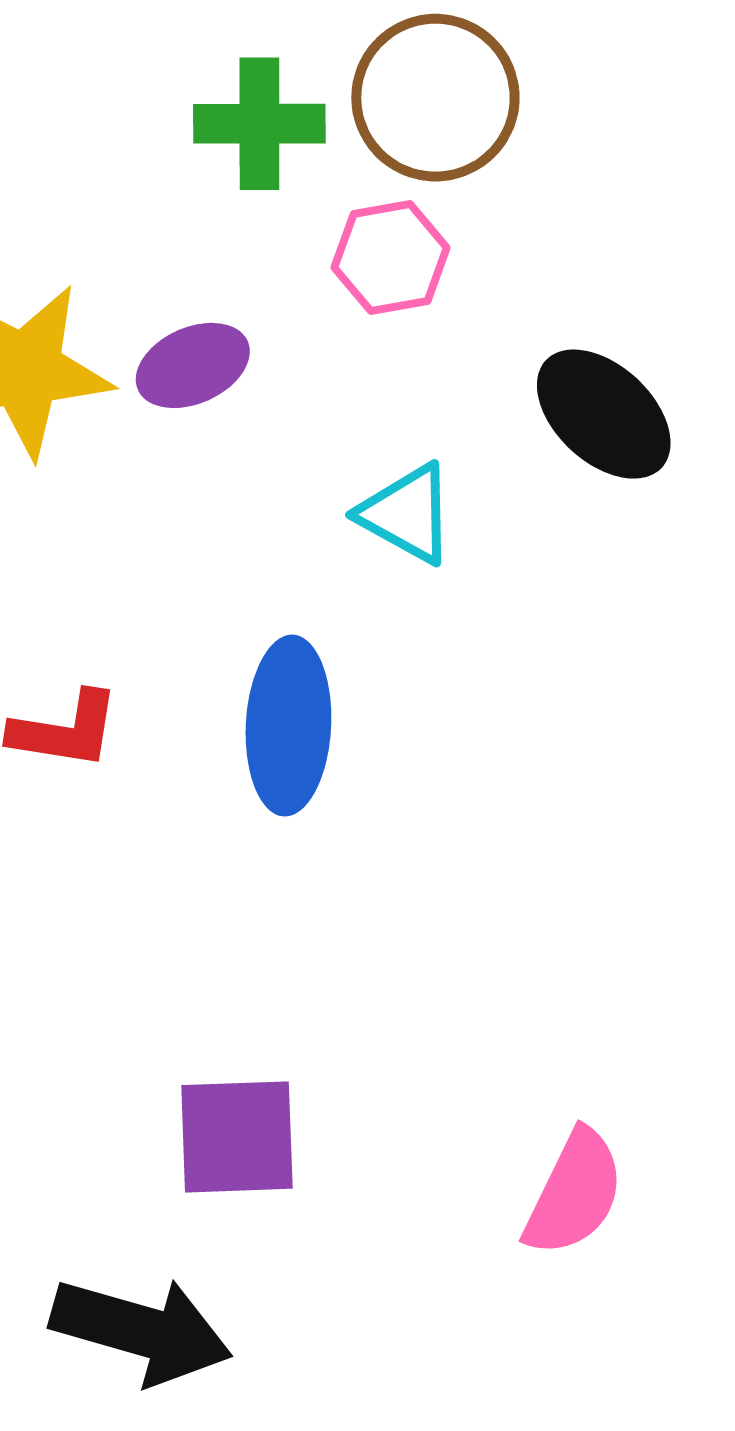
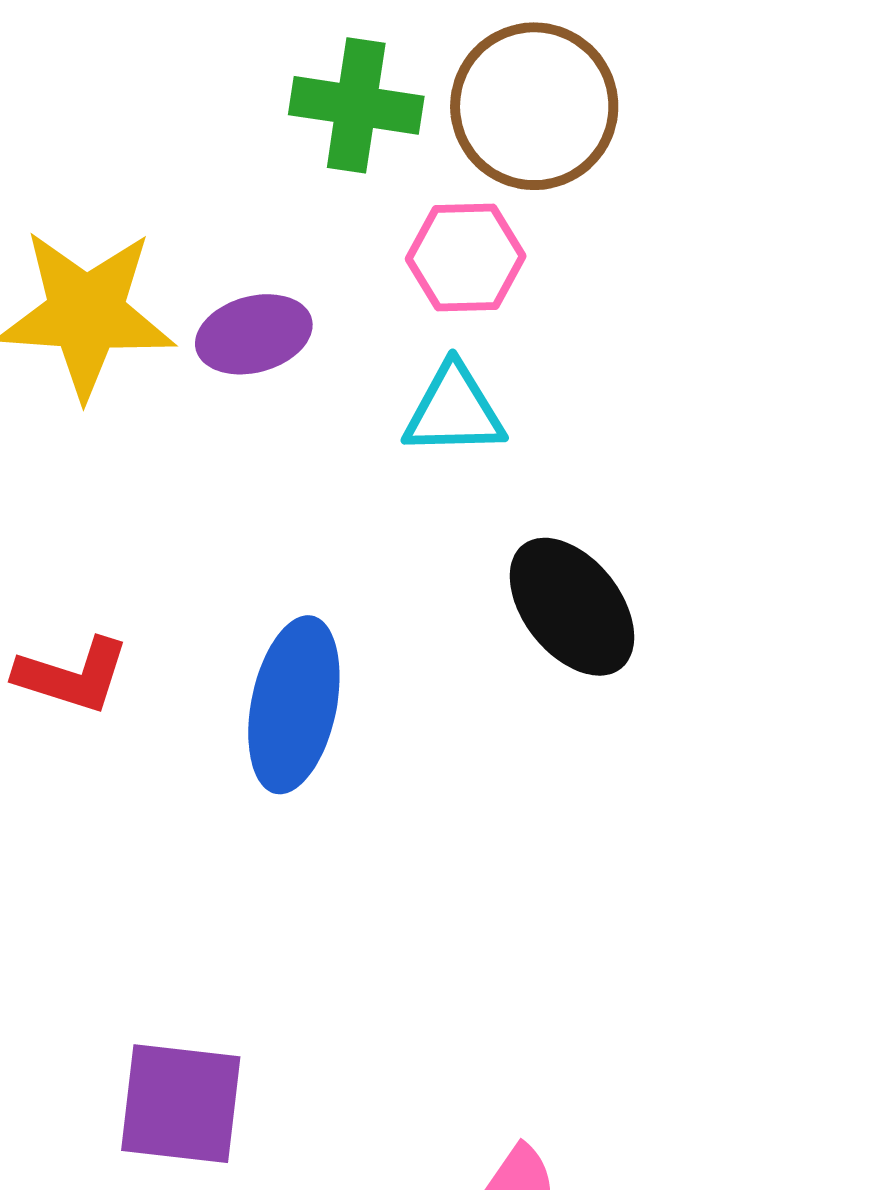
black ellipse: (604, 414) -> (572, 607), moved
cyan triangle: (407, 514) -> (454, 410), moved, turned -39

